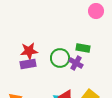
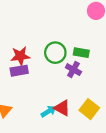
green circle: (60, 58) -> (55, 53), moved

